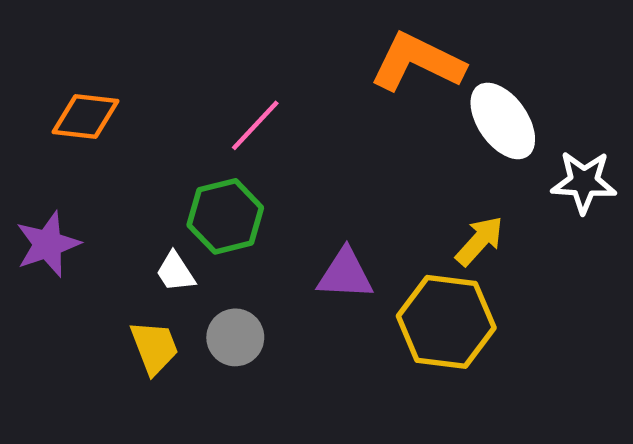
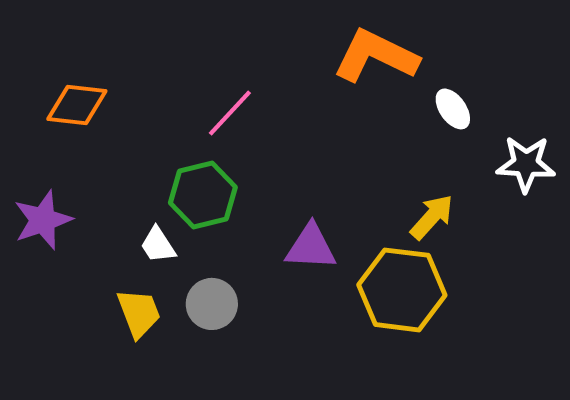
white ellipse: (503, 121) -> (453, 109), size x0.6

